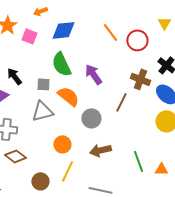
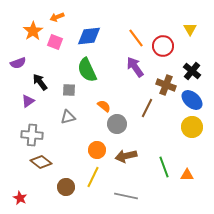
orange arrow: (40, 11) -> (57, 17), moved
purple arrow: (93, 74) -> (135, 67), moved
orange semicircle: (68, 96) -> (104, 106), moved, size x0.6
gray triangle: (42, 111) -> (68, 117), size x0.7
orange circle: (62, 144) -> (97, 150), moved

